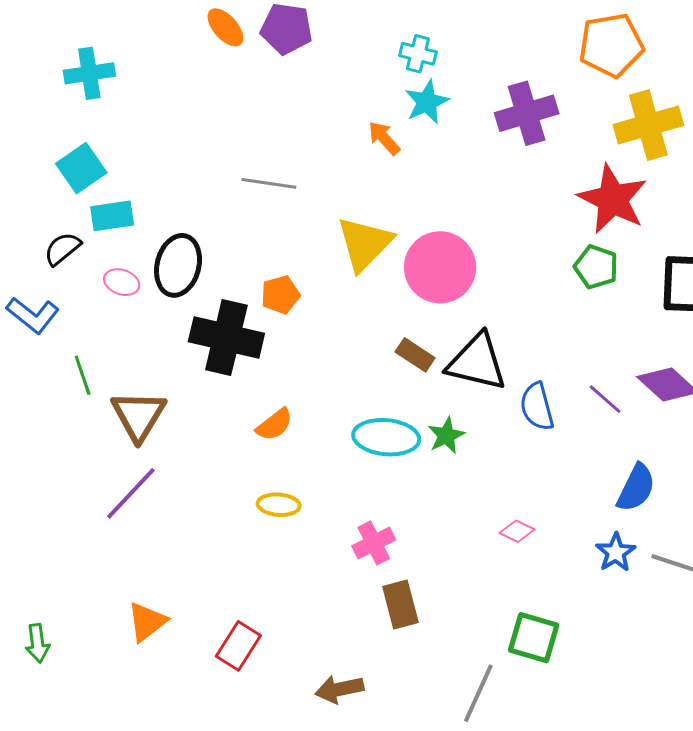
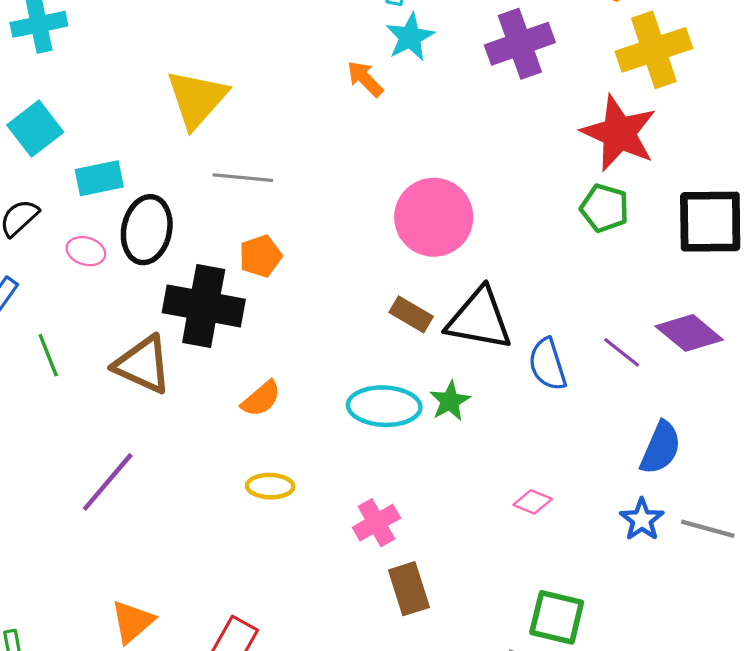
gray line: (269, 183) -> (243, 178), moved
cyan rectangle: (112, 216) -> (99, 178), moved
yellow triangle: (365, 244) -> (197, 99), moved
brown triangle: (139, 416) -> (143, 365), moved, turned -34

